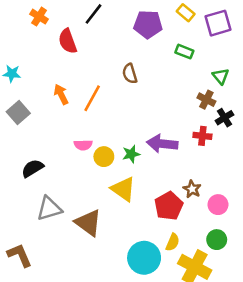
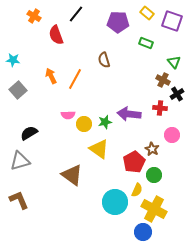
purple square: (218, 23) -> (172, 21), turned 35
pink circle: (218, 205) -> (172, 135), moved
gray triangle: (49, 208) -> (20, 161), moved
green circle: (217, 240) -> (154, 175), moved

